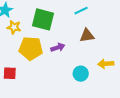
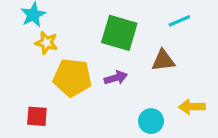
cyan line: (81, 11) -> (179, 21), moved
green square: (43, 19) -> (119, 33), moved

